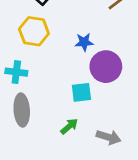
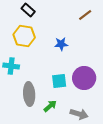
purple circle: (106, 67) -> (84, 78), moved
gray ellipse: (22, 110) -> (29, 94), moved

